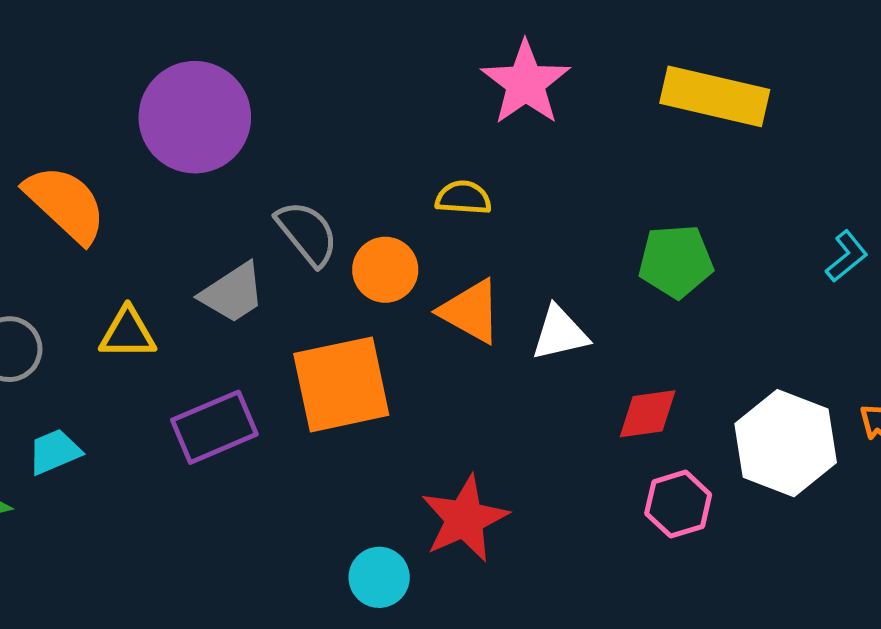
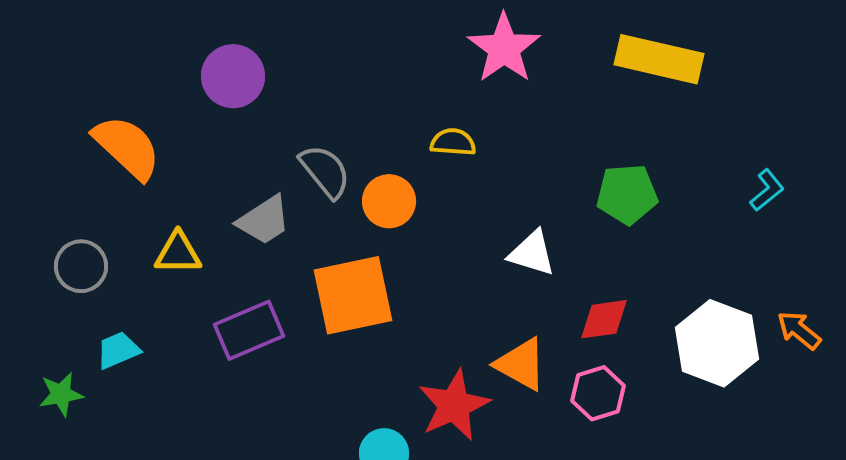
purple circle: (195, 117) -> (233, 76), size x0.7
orange triangle: (471, 311) -> (521, 364), moved
white triangle: (560, 333) -> (532, 253), turned 30
pink hexagon: (678, 504) -> (598, 393), moved

